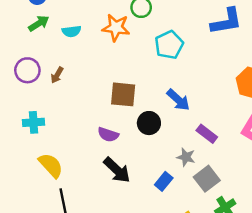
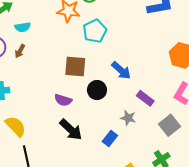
cyan semicircle: (72, 31) -> (23, 27), moved
cyan pentagon: (169, 45) -> (95, 31), moved
gray square: (207, 179) -> (170, 125), moved

